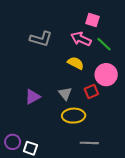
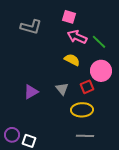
pink square: (92, 20) -> (69, 17), moved
gray L-shape: (41, 39) -> (31, 27), moved
yellow ellipse: (74, 116) -> (82, 110), moved

